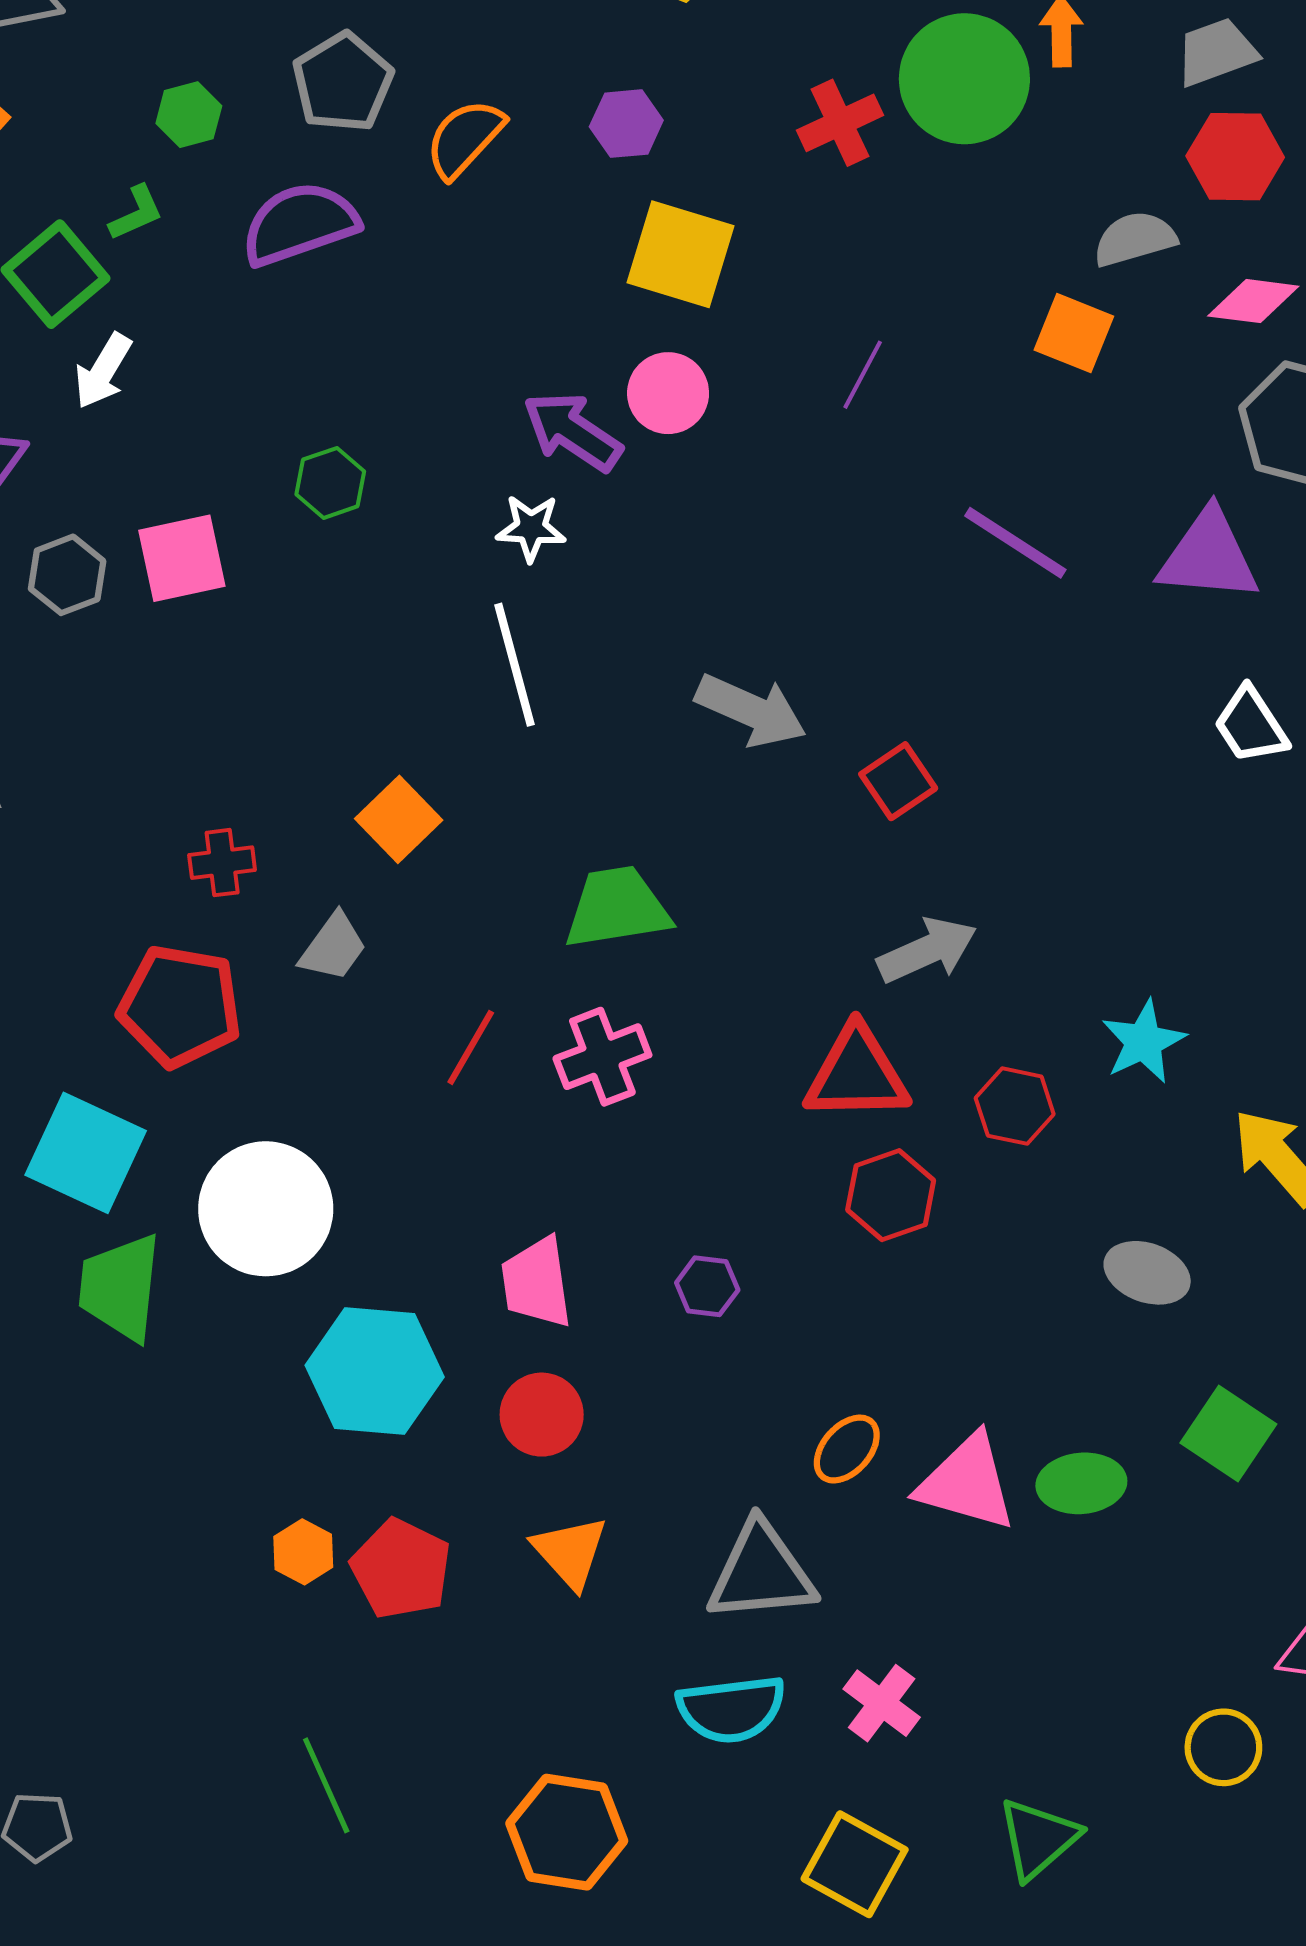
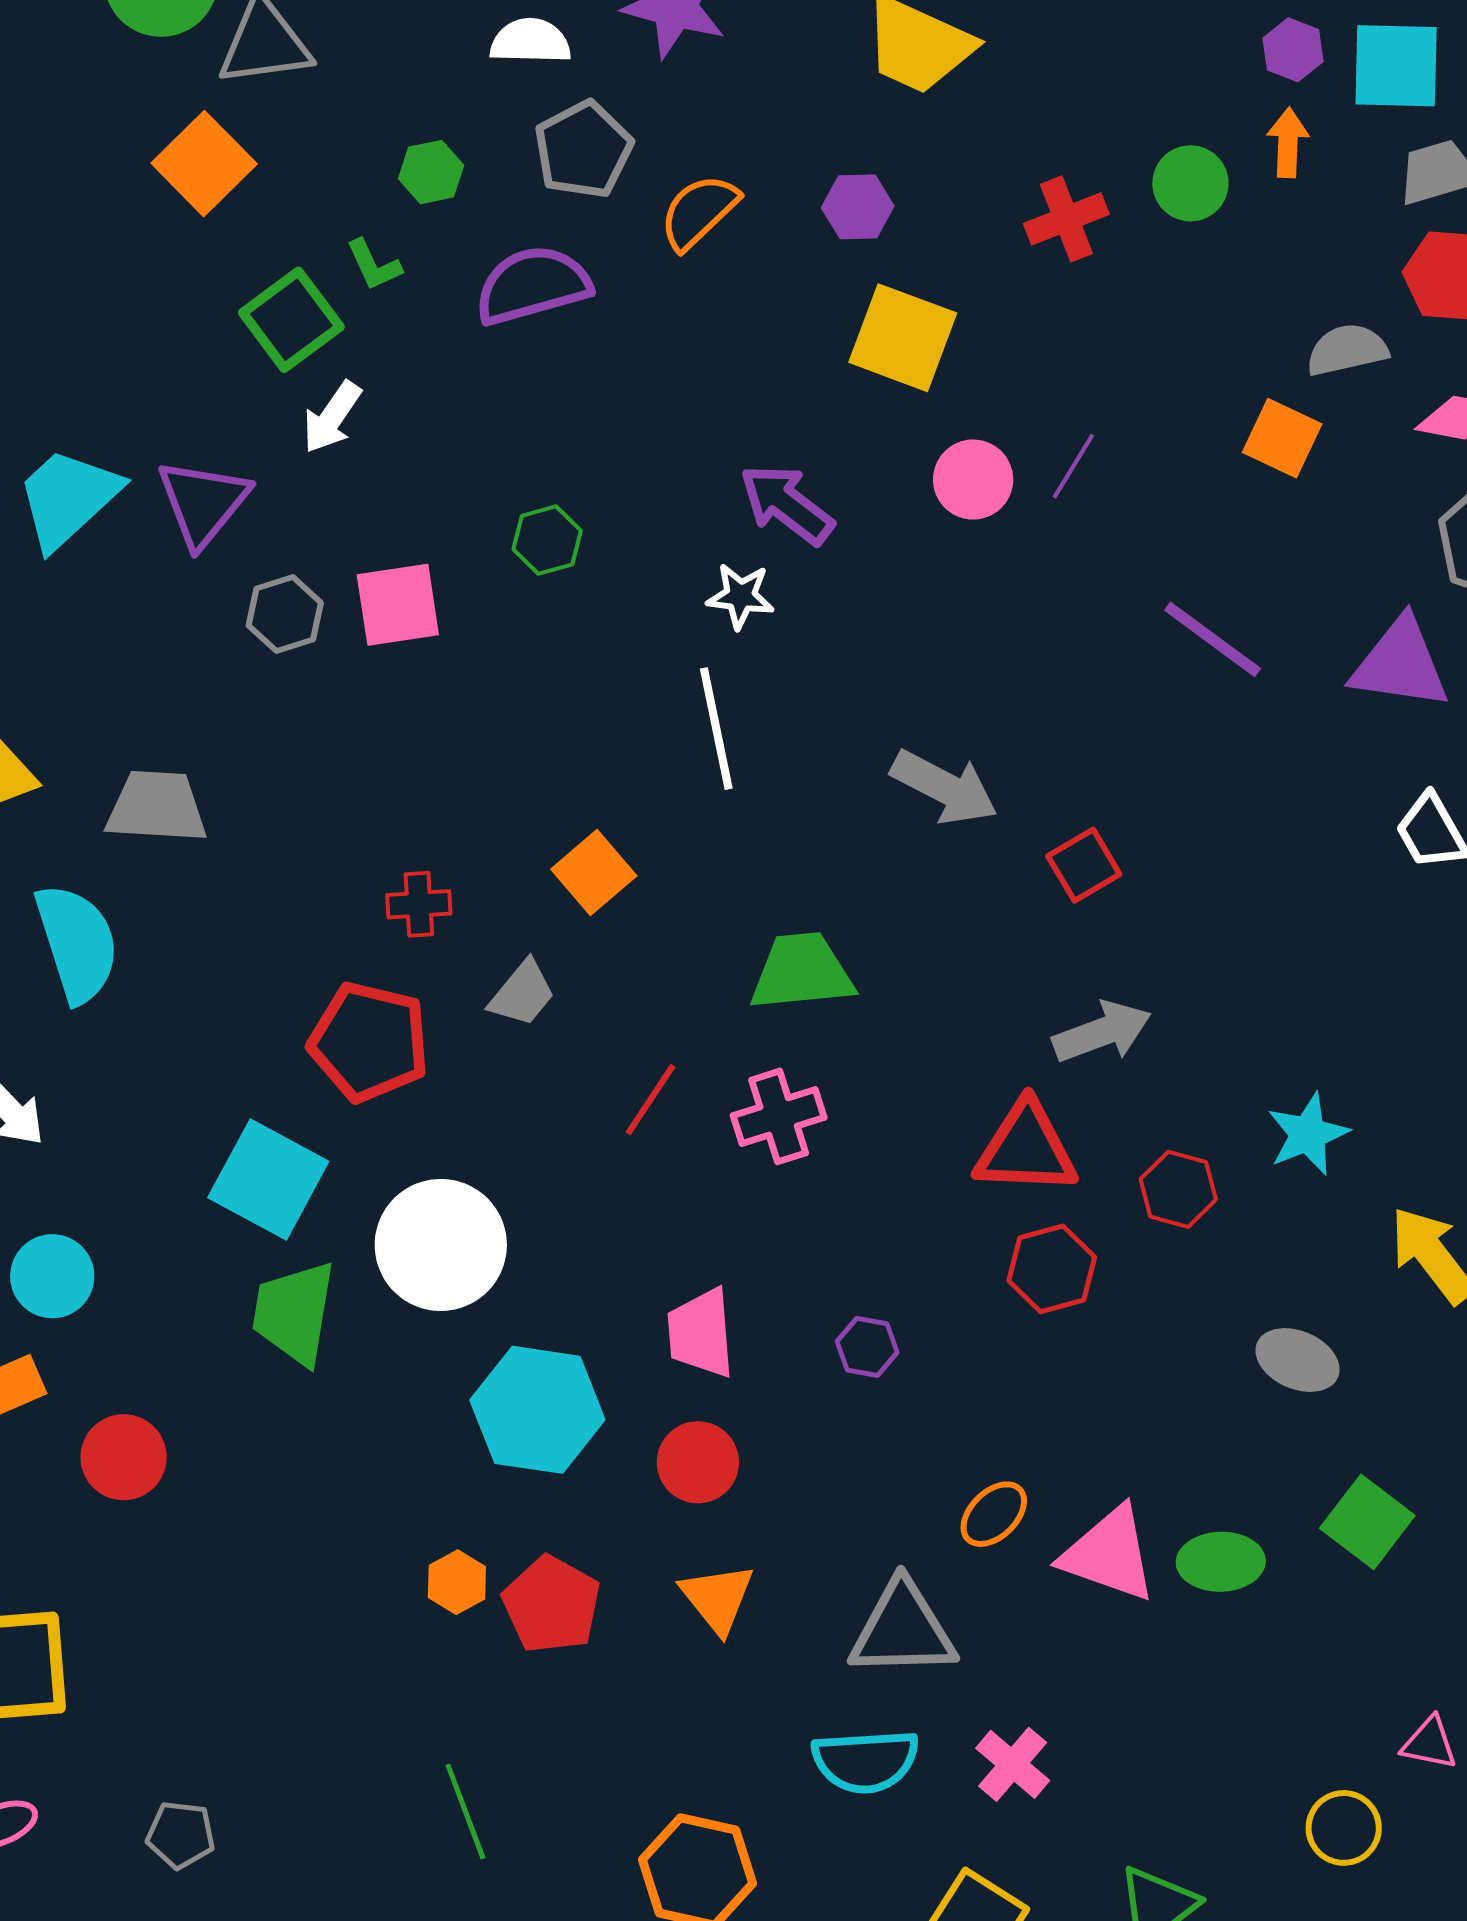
green circle: (964, 79) -> (1190, 183), size x0.6
green L-shape: (136, 213) -> (374, 265), turned 86
pink circle: (668, 393) -> (973, 480), moved

